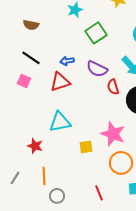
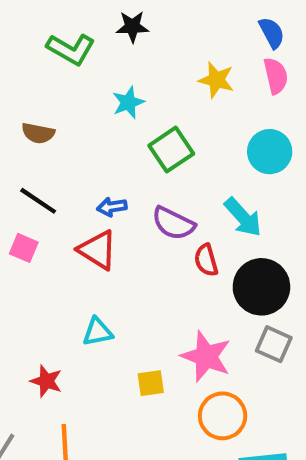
red triangle: (60, 82) -> (98, 250), turned 50
cyan triangle: (60, 122) -> (98, 332), size x0.7

